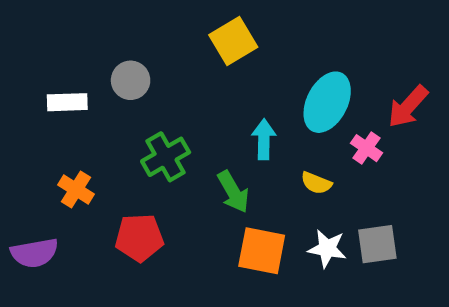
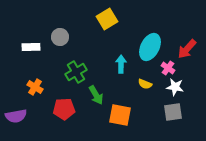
green arrow: (233, 192) -> (96, 95), moved
white star: (327, 249) -> (175, 87), moved

